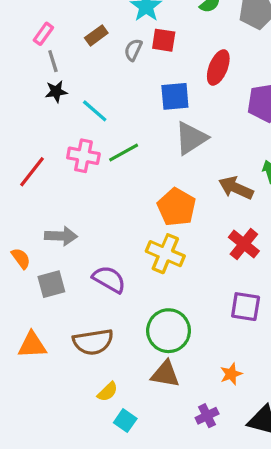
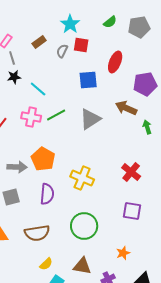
gray triangle: (191, 138) -> (90, 119), moved
brown arrow: (236, 188) -> (126, 108), moved
orange pentagon: (177, 207) -> (43, 159), moved
purple semicircle: (109, 279) -> (47, 194), turned 65
brown triangle: (165, 374) -> (82, 266), moved

